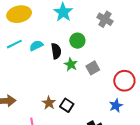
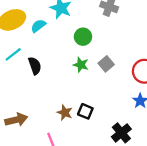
cyan semicircle: (36, 46) -> (38, 26), moved
black semicircle: (56, 51) -> (35, 66), moved

